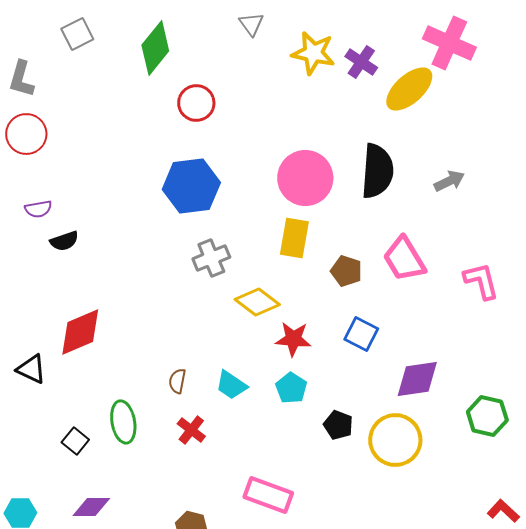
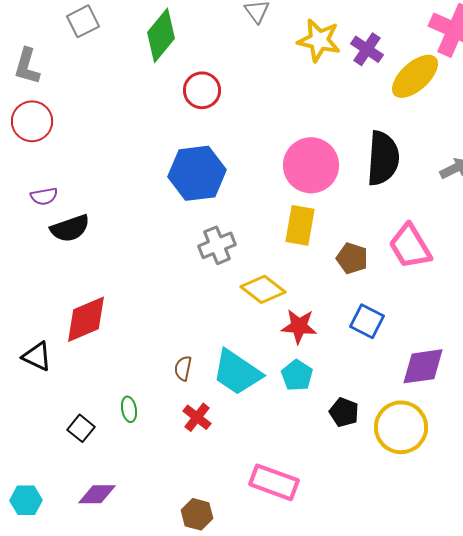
black semicircle: (64, 241) -> (70, 228), size x1.4
cyan trapezoid: (231, 385) -> (237, 372), size x1.6
green ellipse: (123, 422) -> (129, 409), size x0.6

